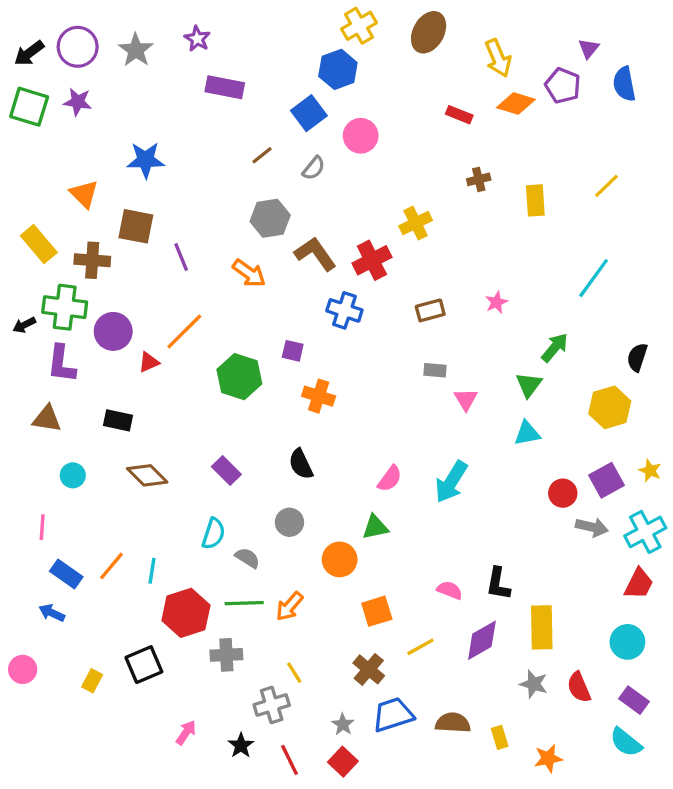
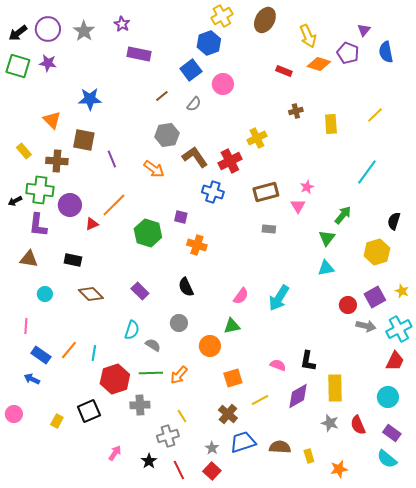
yellow rectangle: (39, 244) -> (24, 151), size x0.7
brown rectangle: (430, 310) -> (266, 192), size x1.4
pink triangle: (466, 399) -> (298, 206), moved

